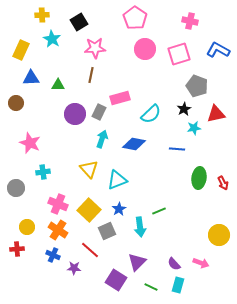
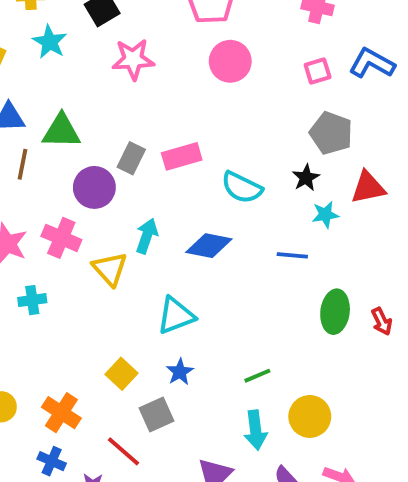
pink square: (179, 54) -> (318, 71), moved, size x0.6
brown line: (91, 75) -> (23, 164), moved
green triangle: (58, 85) -> (61, 131), size x1.5
gray rectangle: (99, 112) -> (131, 158), moved
cyan semicircle: (151, 114) -> (242, 187), turned 70
yellow triangle: (89, 169) -> (110, 269), moved
pink cross: (58, 204) -> (61, 238), moved
yellow square: (89, 210) -> (122, 374), size x0.7
cyan arrow: (140, 227) -> (255, 430), moved
yellow circle: (219, 235) -> (310, 416), moved

